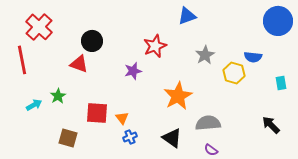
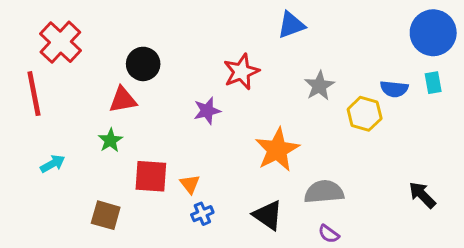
red triangle: (79, 64) -> (123, 100), turned -30
cyan rectangle: (281, 83) -> (433, 83), moved
green star: (58, 96) -> (110, 140), moved

